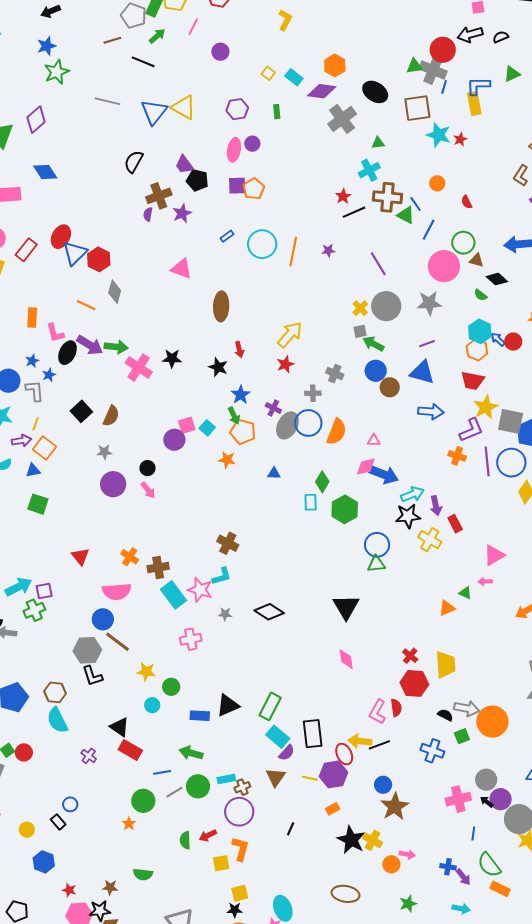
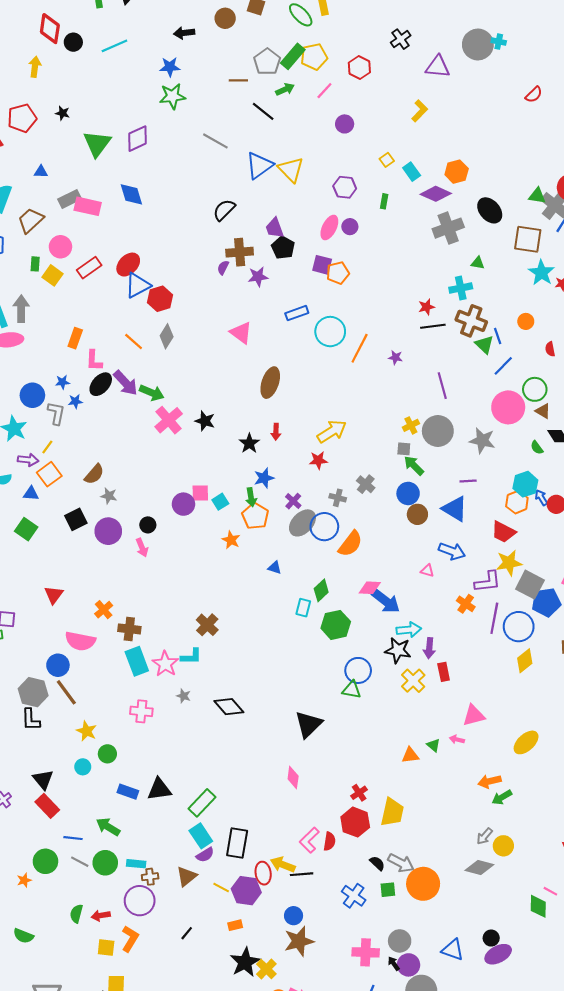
blue rectangle: (227, 236) -> (297, 313), size x1.5
black square: (81, 411) -> (76, 519), moved
brown semicircle: (111, 416) -> (94, 474), moved
pink triangle: (374, 440) -> (427, 571), moved
gray line: (174, 792) -> (80, 862), turned 42

